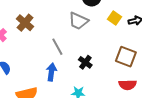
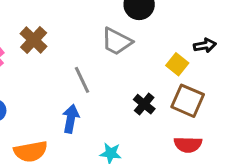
yellow square: (114, 18) -> (177, 64), moved
black cross: (85, 62) -> (144, 104), moved

